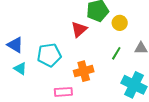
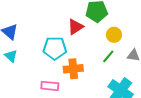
yellow circle: (120, 23) -> (114, 35), moved
cyan pentagon: (49, 55) -> (55, 48), moved

